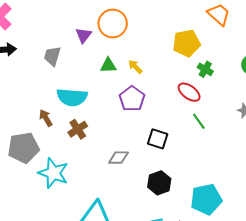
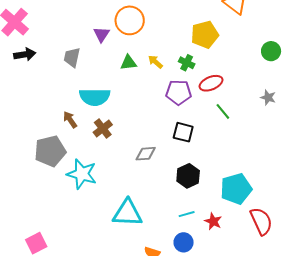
green cross: (205, 69) -> (187, 63), moved
red ellipse: (189, 92) -> (211, 83), turned -55
purple pentagon: (132, 99) -> (179, 92), moved, turned -30

